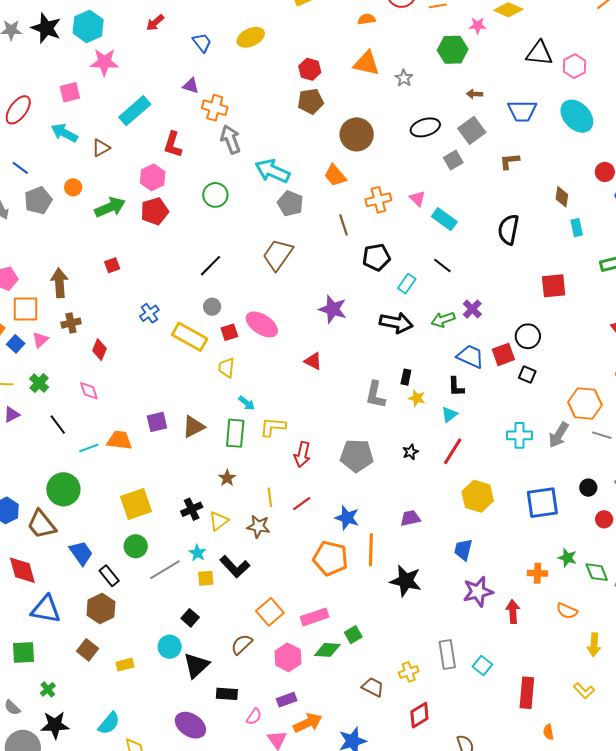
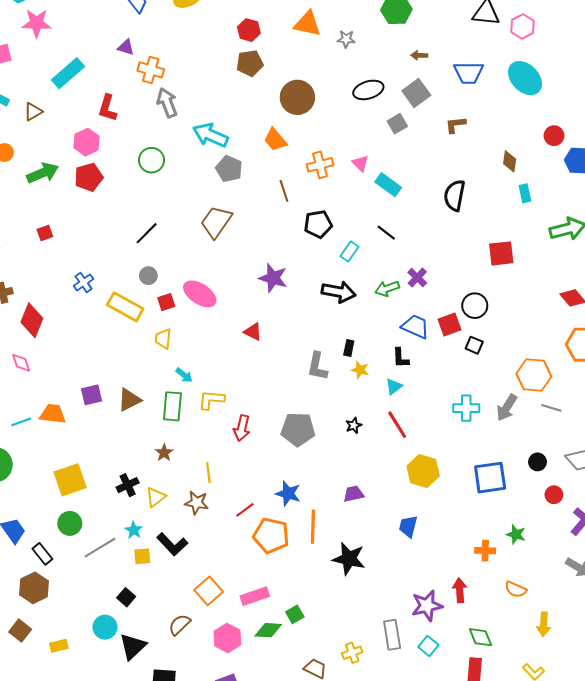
gray star: (404, 78) -> (346, 39), turned -30
red diamond: (99, 350) -> (32, 320), size x1.5
red line: (453, 451) -> (397, 425), turned -64
red line: (302, 504) -> (245, 510), moved
green diamond: (597, 572) -> (480, 637), moved
purple star: (478, 592) -> (427, 606), moved

